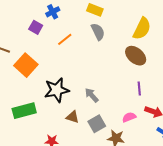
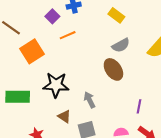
gray semicircle: (98, 32) -> (121, 45), moved, turned 72
orange line: (65, 39) -> (68, 35), moved
brown ellipse: (136, 56) -> (113, 69), moved

